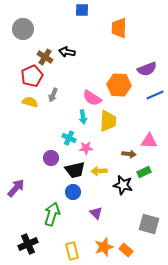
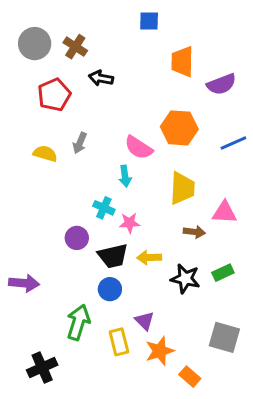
blue square: (82, 10) -> (149, 21), moved
orange trapezoid: (119, 28) -> (182, 62), moved
brown cross: (45, 57) -> (75, 47), moved
purple semicircle: (147, 69) -> (221, 84), moved
red pentagon: (32, 76) -> (54, 95), moved
yellow trapezoid: (108, 121) -> (182, 188), moved
green rectangle: (144, 172) -> (223, 273), moved
purple arrow: (16, 188) -> (24, 283), turned 54
orange star: (104, 247) -> (160, 351), moved
yellow rectangle: (72, 251) -> (119, 342), moved

